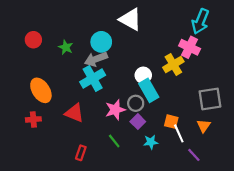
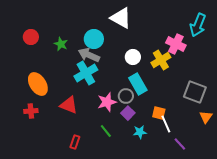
cyan arrow: (200, 21) -> (198, 25), moved
gray arrow: (96, 59) -> (89, 55), turned 45
white circle: (143, 75) -> (133, 57), moved
gray square: (210, 99) -> (195, 92), turned 30
orange triangle: (204, 126) -> (206, 117), moved

